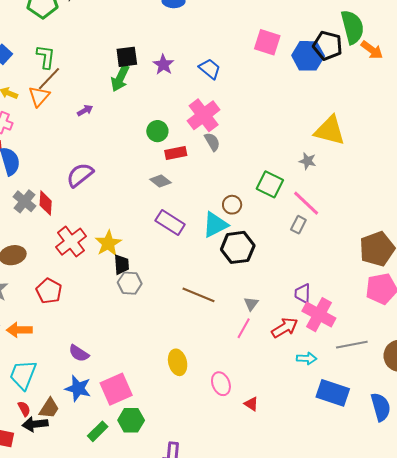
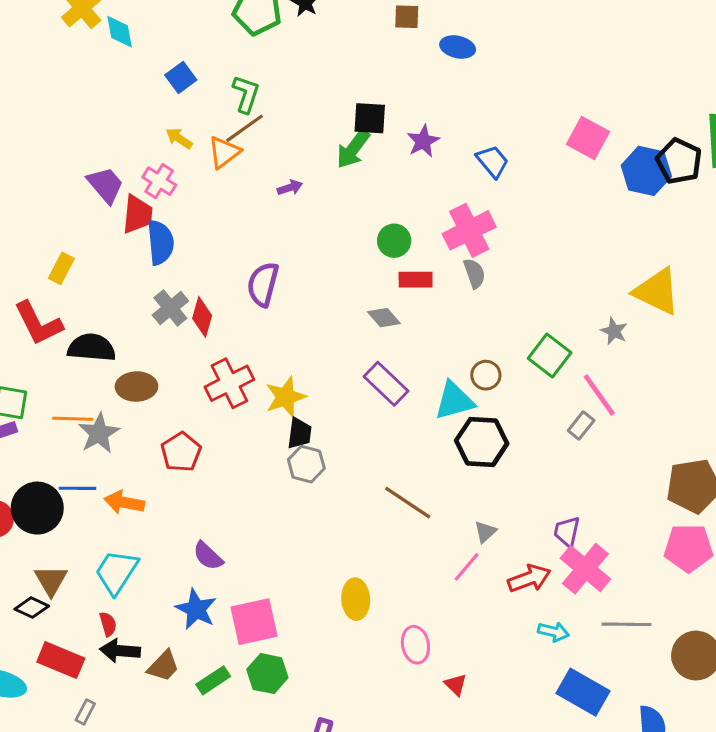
purple semicircle: (80, 175) -> (263, 284), turned -48
brown trapezoid: (49, 408) -> (163, 666), moved

